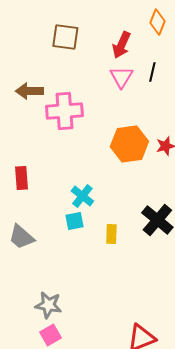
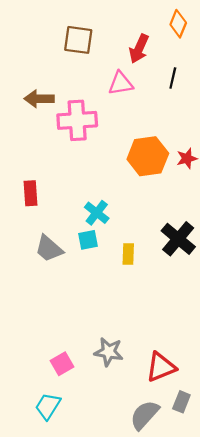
pink triangle: (121, 77) -> (121, 83), moved, turned 50
gray trapezoid: (21, 237) -> (49, 249), moved
gray star: (48, 305) -> (109, 352), moved

